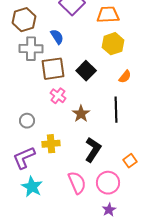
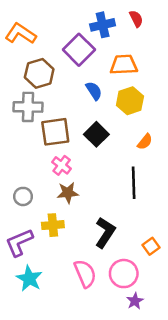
brown hexagon: (24, 20) -> (39, 73), moved
blue semicircle: (57, 37) -> (94, 91), moved
brown star: (81, 114) -> (68, 193), moved, turned 30
purple star: (109, 210) -> (135, 301), moved

